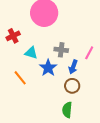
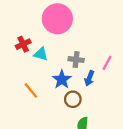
cyan triangle: (31, 53) -> (41, 54), moved
brown circle: (72, 86) -> (73, 99), moved

